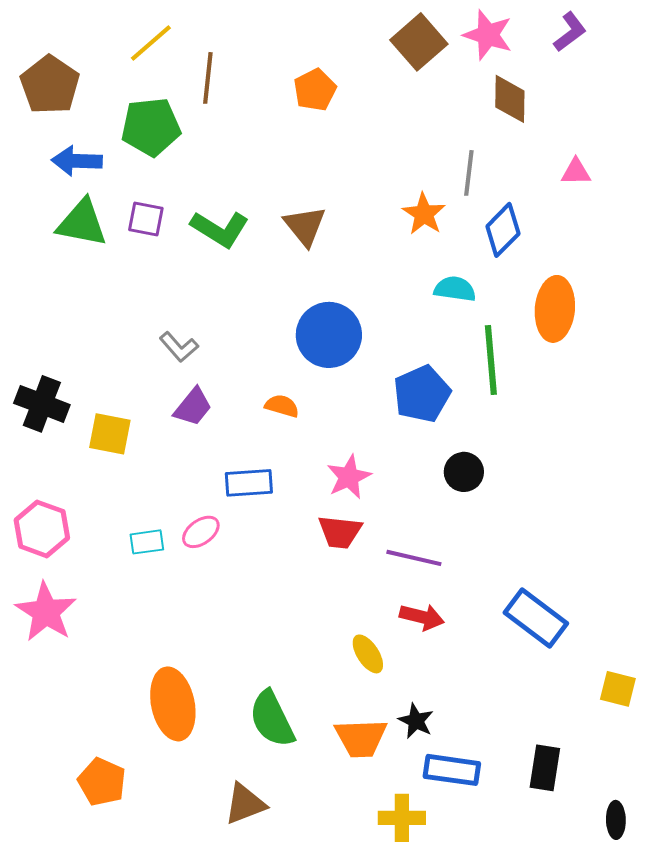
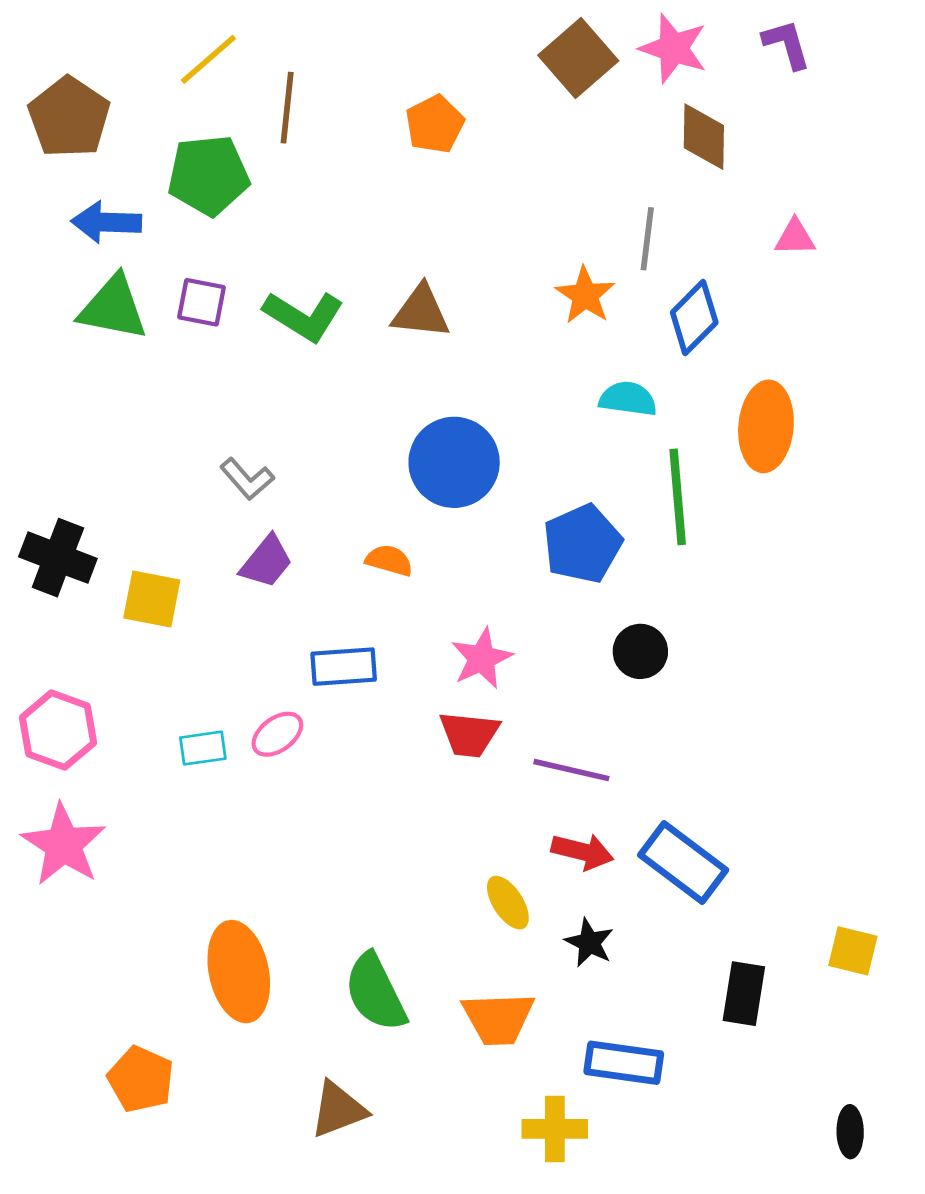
purple L-shape: (570, 32) -> (787, 44), turned -69
brown triangle: (305, 226) -> (421, 312), turned -45
blue rectangle: (536, 618) -> (683, 863), moved
black star: (416, 721) -> (589, 943), moved
black rectangle: (545, 768) -> (744, 994), moved

